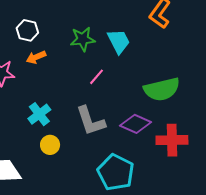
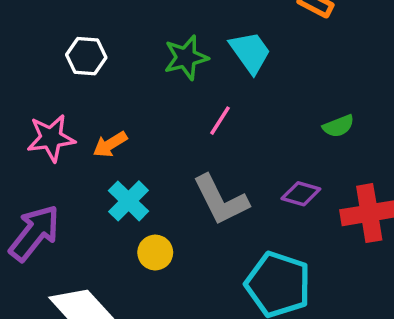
orange arrow: (36, 57) -> (110, 144), moved
green semicircle: (162, 89) -> (338, 126), size x0.5
purple diamond: (136, 124) -> (301, 194), size x0.7

